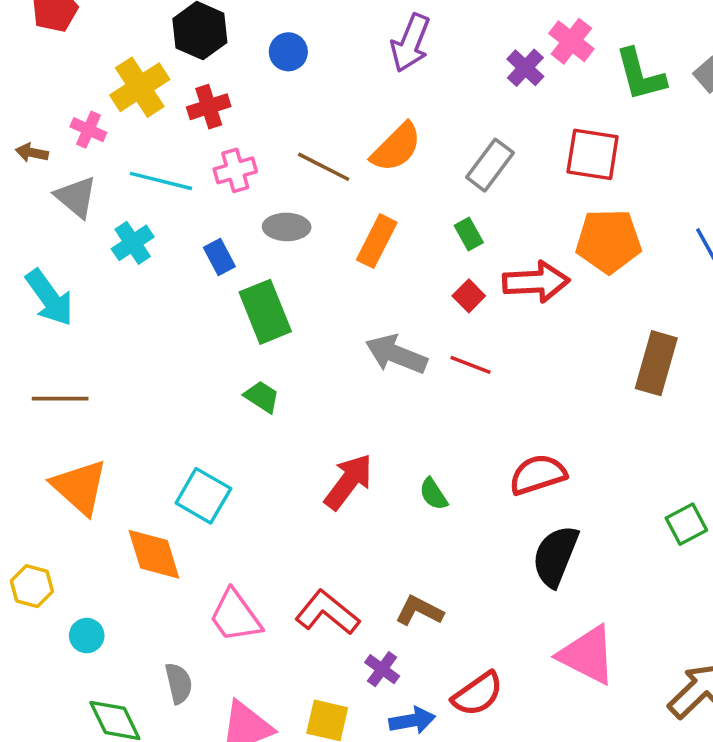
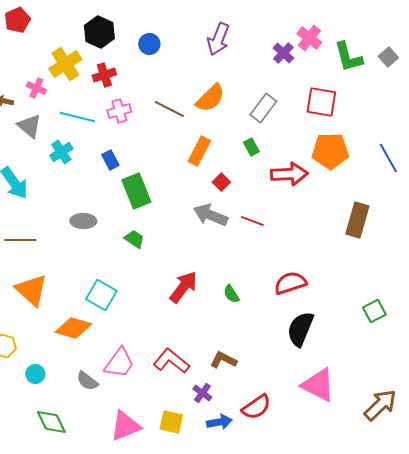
gray ellipse: (287, 227) -> (83, 221), moved
red square: (469, 296) -> (221, 182), moved
orange diamond: (154, 554) -> (73, 328), turned -57
pink trapezoid: (235, 616) -> (119, 363), turned -108
gray semicircle: (179, 683) -> (87, 381), moved, turned 140

